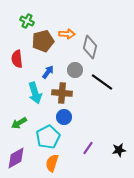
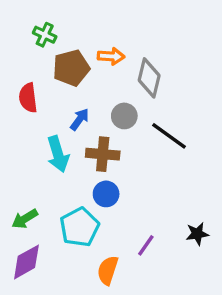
green arrow: (19, 123) -> (25, 219), moved
black star: (119, 150) -> (197, 234), moved
orange semicircle: (52, 163) -> (108, 270), moved

